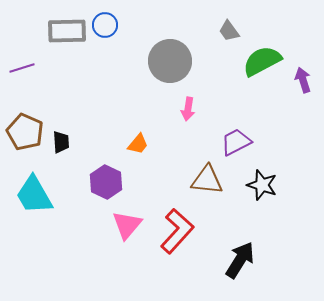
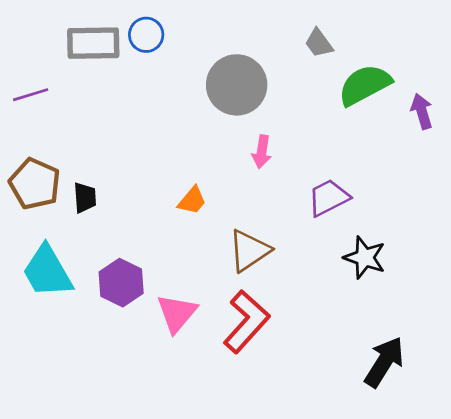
brown triangle: (207, 180) -> (249, 251), moved, turned -40
purple hexagon: (106, 182) -> (121, 283), moved
black arrow: (240, 260) -> (384, 362), moved

